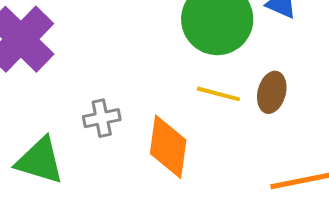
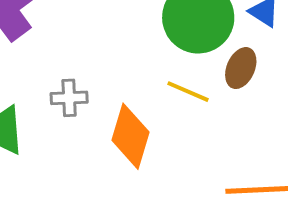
brown ellipse: (272, 92) -> (241, 68), moved

